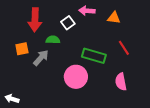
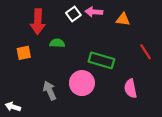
white square: (68, 23) -> (73, 14), moved
red line: (124, 48) -> (146, 52), moved
gray arrow: (41, 58) -> (50, 91), moved, turned -66

